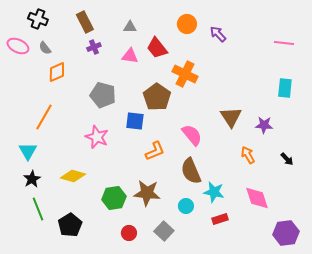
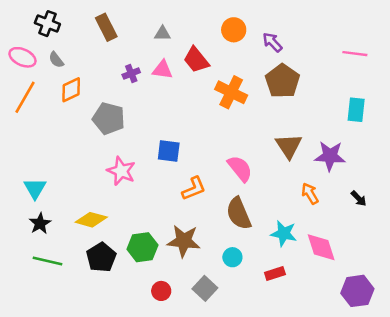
purple cross: (94, 47) -> (131, 74), moved
gray pentagon: (103, 95) -> (109, 119), moved
brown pentagon: (157, 97) -> (282, 81), moved
orange line: (44, 117) -> (25, 97), moved
purple star: (264, 125) -> (330, 156), size x1.4
cyan star: (214, 192) -> (284, 233), moved
green line: (38, 209) -> (47, 261), turned -55
black pentagon: (70, 225) -> (101, 257), moved

